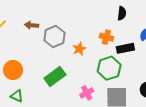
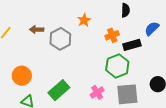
orange cross: (106, 37) -> (112, 35), turned -32
orange star: (79, 49) -> (84, 20), moved
green rectangle: (55, 77) -> (59, 90), moved

